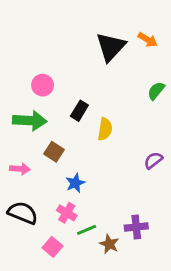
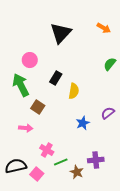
black triangle: (111, 47) -> (61, 33), moved
green arrow: (30, 121) -> (21, 85), turned -120
pink arrow: (20, 169) -> (26, 128), moved
blue star: (75, 183) -> (83, 123), moved
black semicircle: (23, 213) -> (16, 166), moved, turned -35

